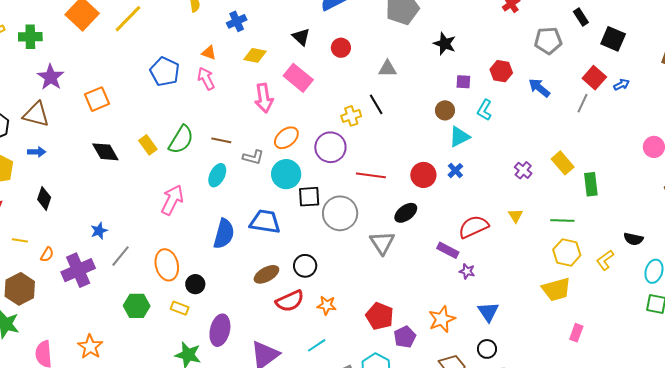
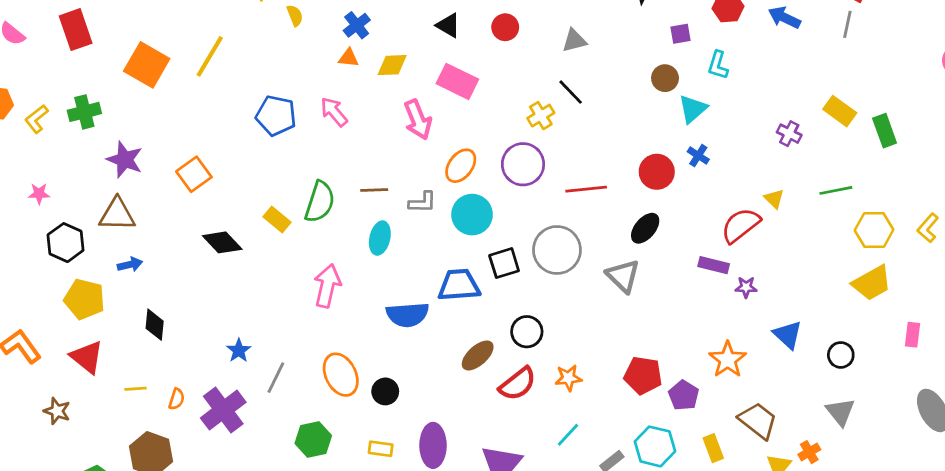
orange triangle: (209, 53) -> (349, 58), moved
black square: (309, 197) -> (504, 263), moved
yellow triangle: (516, 216) -> (774, 199), moved
green line: (562, 220) -> (836, 190), moved
blue semicircle: (224, 234) -> (407, 315), turned 84
yellow rectangle: (180, 308) -> (381, 449), moved
black circle: (487, 349) -> (841, 355), moved

